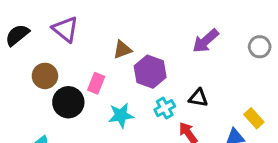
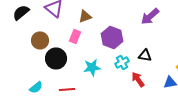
brown triangle: (122, 50) -> (85, 16), moved
pink rectangle: (96, 83) -> (75, 36), moved

